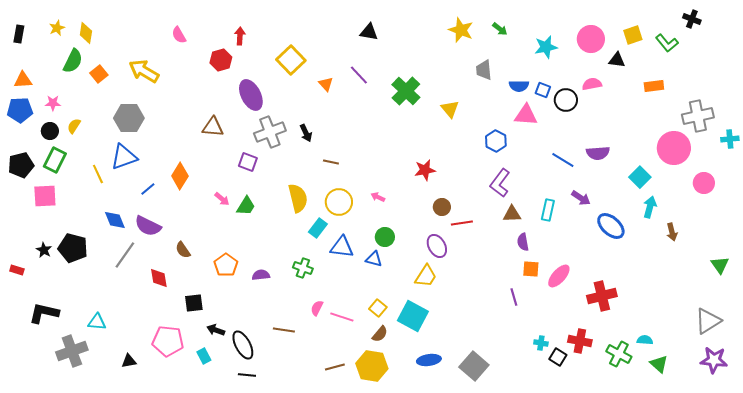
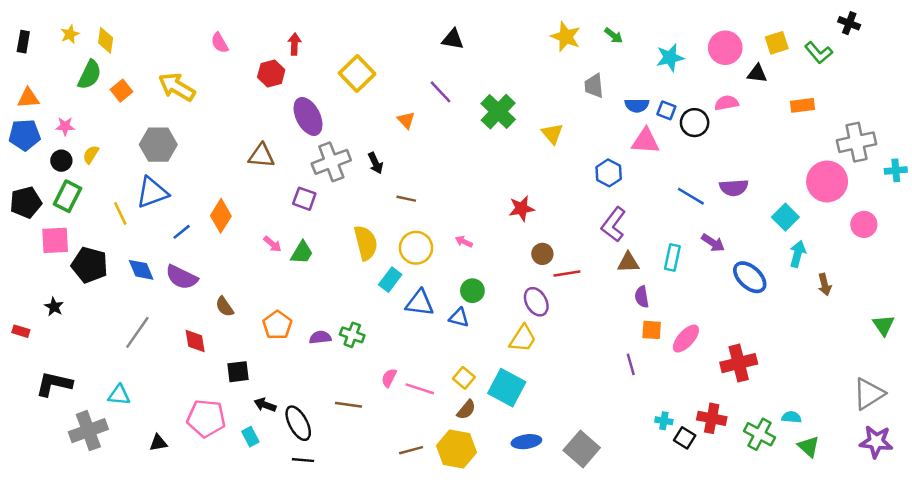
orange triangle: (326, 84) -> (406, 120), moved
black pentagon: (73, 248) -> (90, 265), moved
gray line: (125, 255) -> (137, 332), moved
green cross: (303, 268) -> (352, 335), moved

